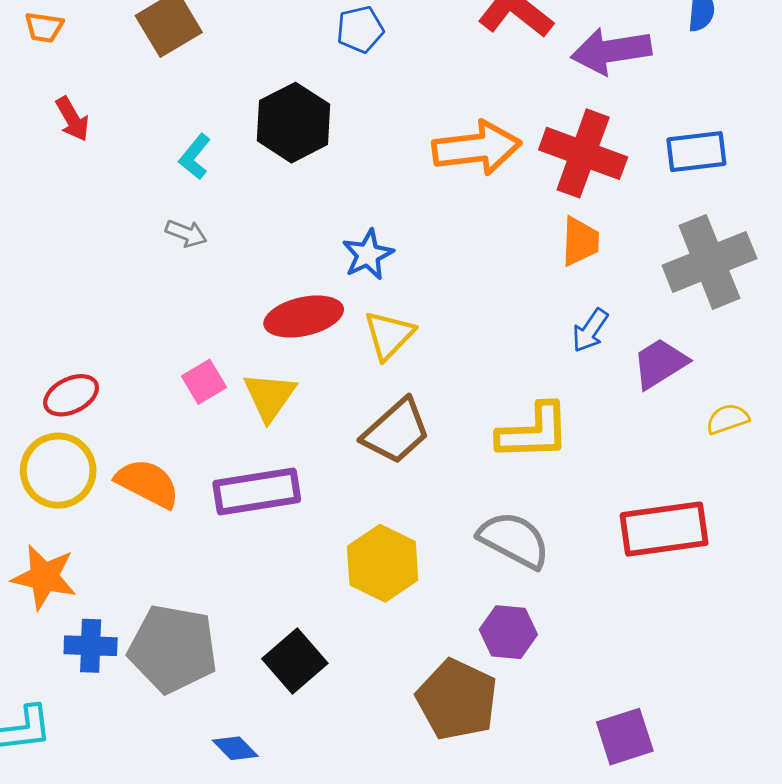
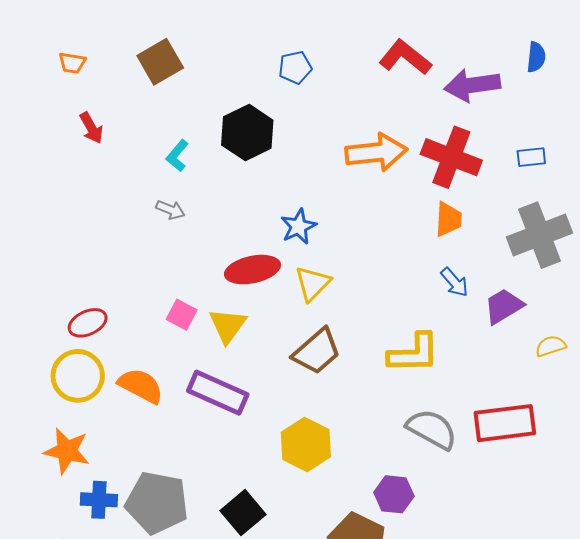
blue rectangle: (696, 152) -> (531, 157), size x0.7
blue arrow: (590, 330) -> (455, 282), turned -76
pink square: (204, 382) -> (182, 315), turned -32
purple rectangle: (257, 492) -> (218, 393), turned 32
gray semicircle: (514, 540) -> (432, 429), moved

